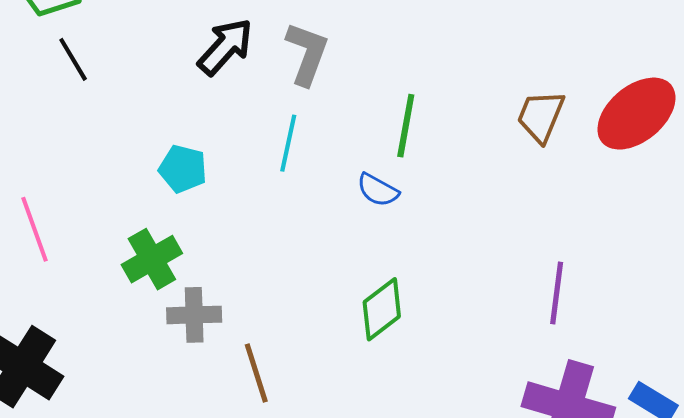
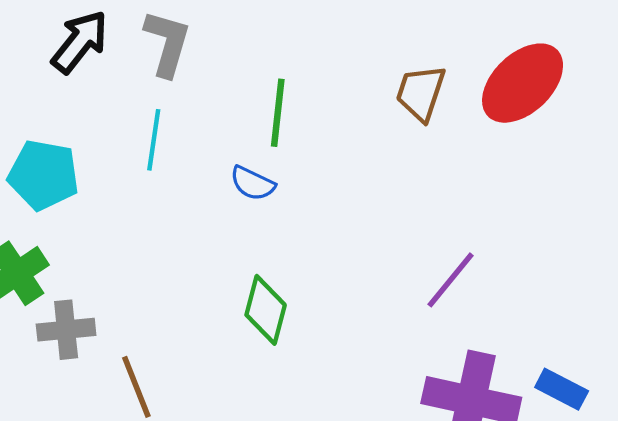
cyan pentagon: (183, 169) -> (43, 175), size x1.4
purple line: (557, 293) -> (451, 280), turned 36
green diamond: (382, 309) -> (266, 310), turned -34

